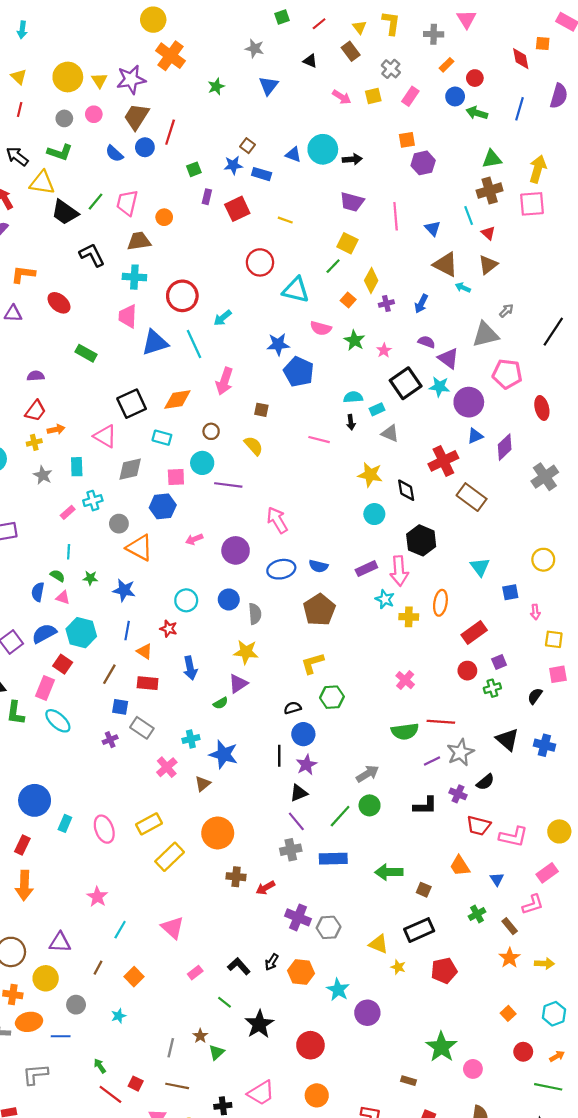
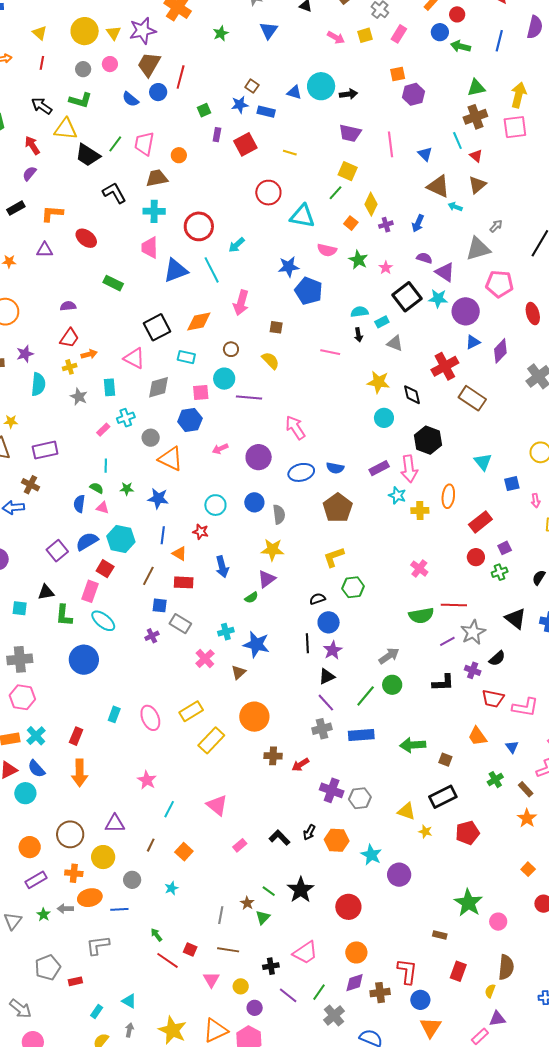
blue circle: (35, 800) -> (84, 660), moved
green line: (224, 1002) -> (269, 891), moved

